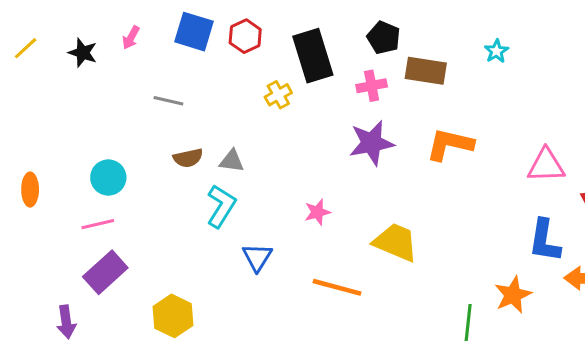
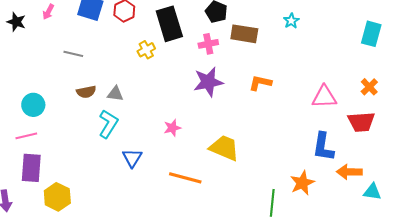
orange L-shape: (450, 144) -> (260, 83), size x0.7
purple rectangle: (105, 272) -> (31, 168), turned -44
yellow hexagon: (173, 316) -> (57, 197), moved

